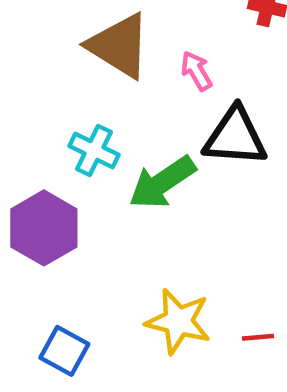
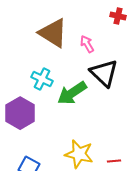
black triangle: (235, 137) -> (104, 73), turned 40

